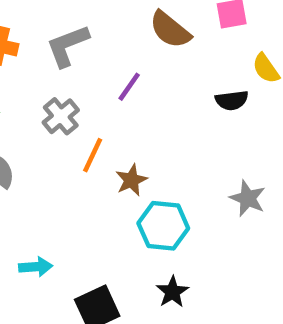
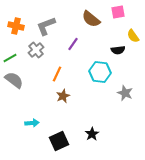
gray cross: (61, 116) -> (36, 50), moved
brown star: (131, 180) -> (63, 96), moved
cyan hexagon: (163, 226) -> (100, 72), moved

